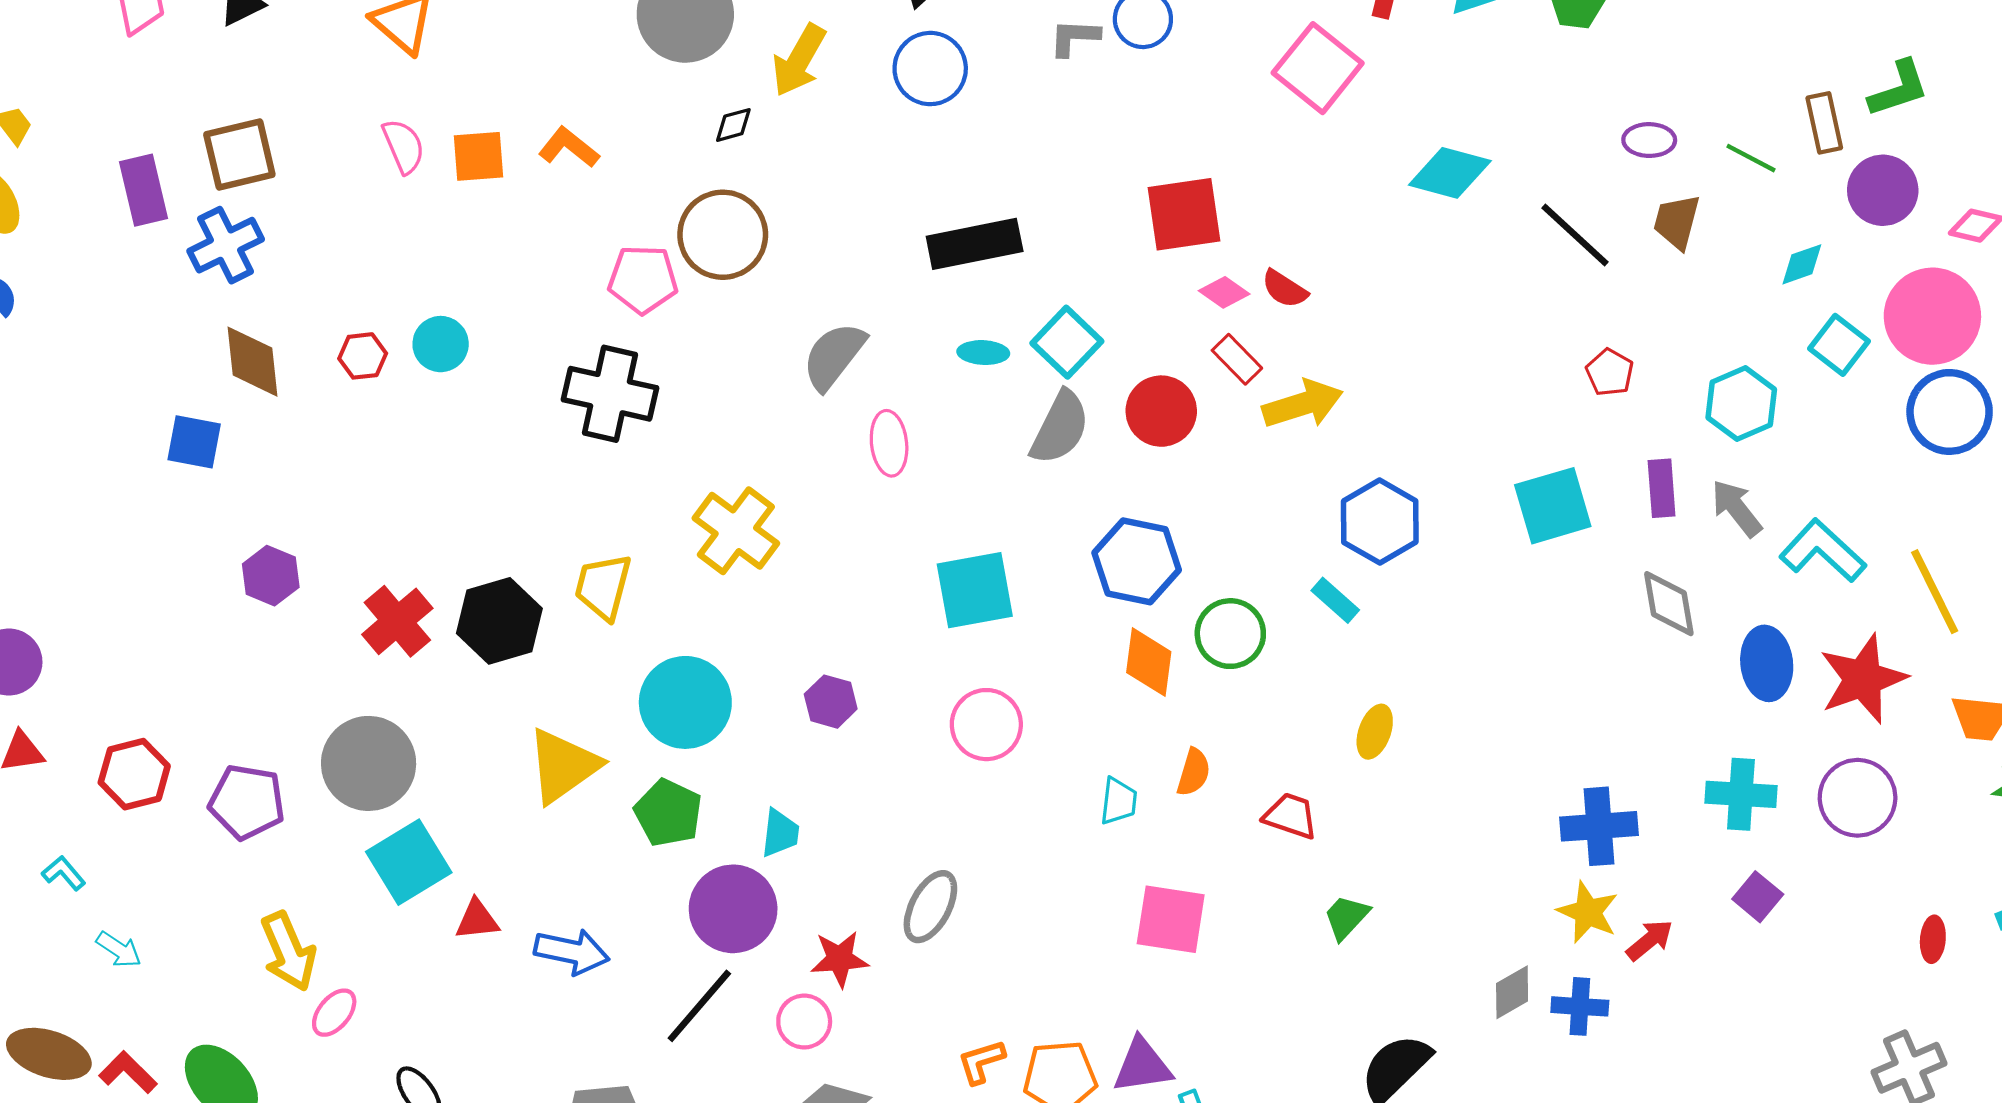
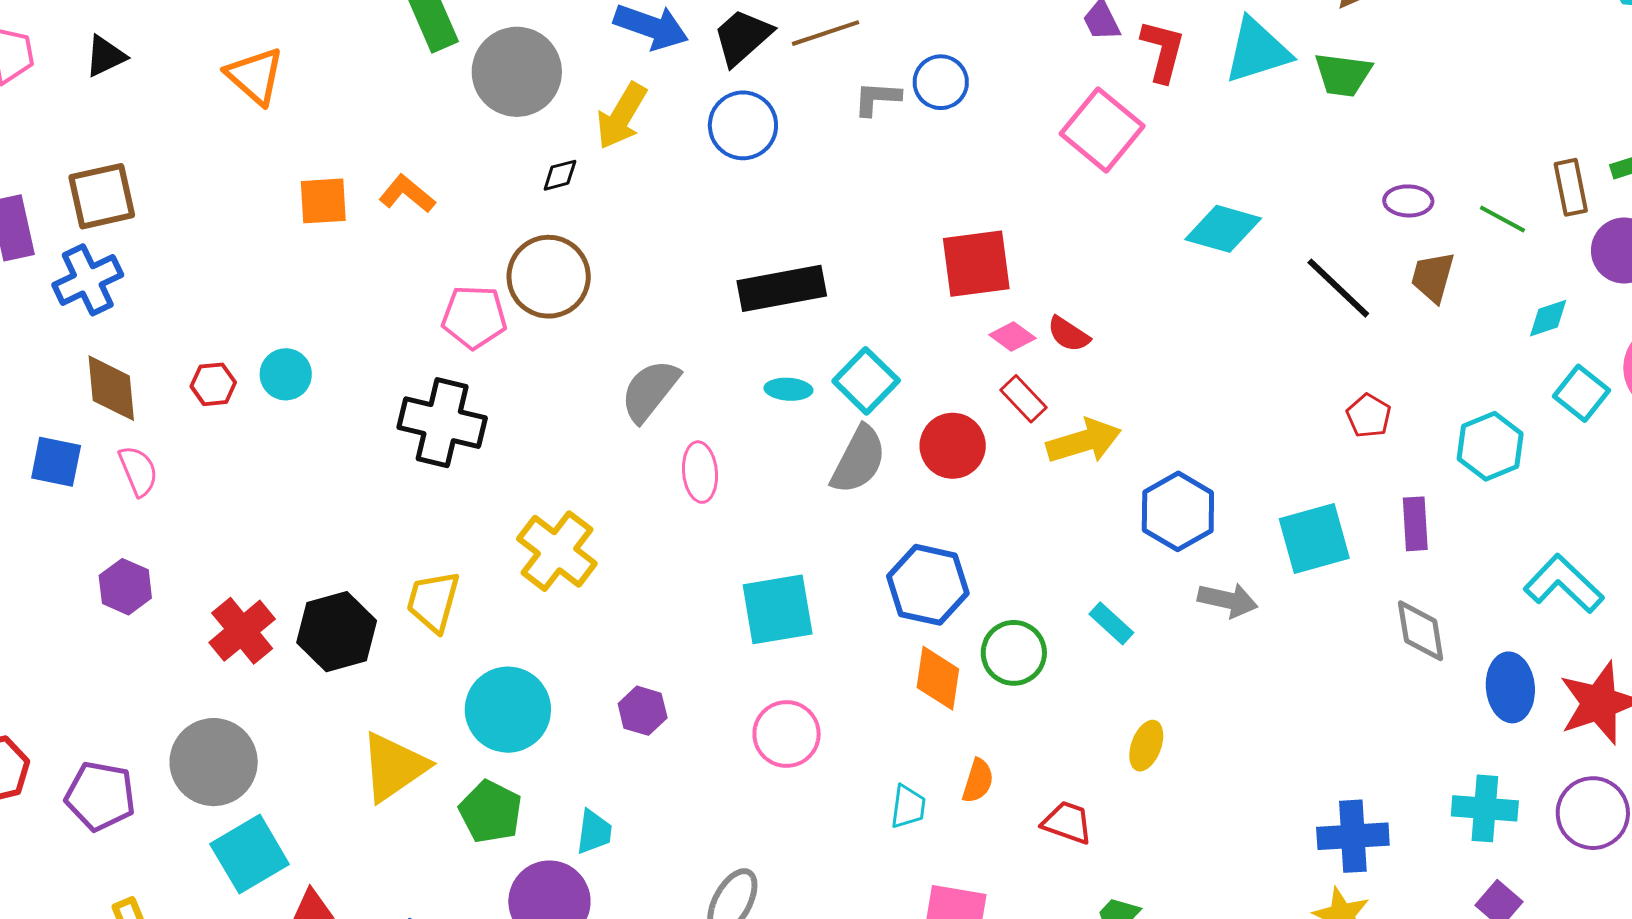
pink semicircle: (404, 146) -> (138, 471), moved
gray arrow: (1737, 508) -> (1228, 600), moved, turned 140
blue hexagon: (1380, 522) -> (1178, 511), moved

